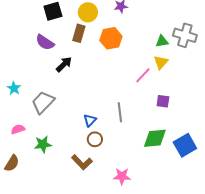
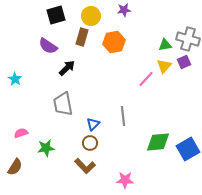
cyan star: (14, 88) -> (15, 79), moved
purple square: (163, 101) -> (184, 62), moved, turned -32
gray trapezoid: (43, 102) -> (63, 104), moved, turned -55
brown circle: (95, 139) -> (90, 143), moved

